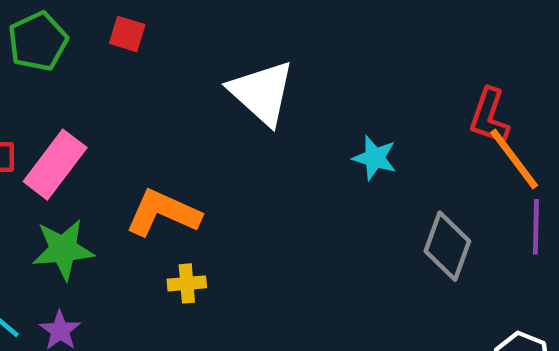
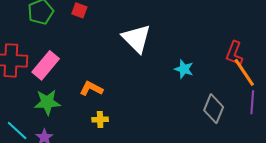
orange L-shape: (163, 213) -> (91, 89), size x0.7

